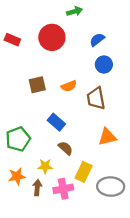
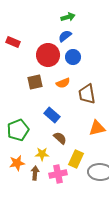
red circle: (52, 37) -> (48, 55), moved
blue semicircle: (97, 40) -> (65, 36), moved
blue circle: (104, 64) -> (73, 57), moved

